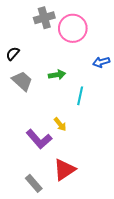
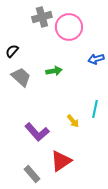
cyan line: (80, 96) -> (95, 109), moved
yellow arrow: (60, 124) -> (73, 121), moved

